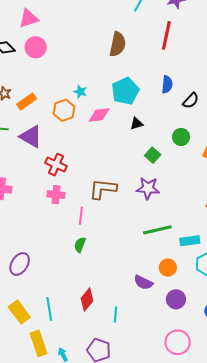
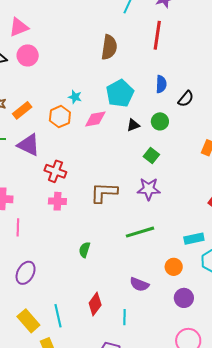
green circle: (181, 137) -> (160, 121), moved
pink line: (81, 216) -> (18, 227), moved
green line: (157, 230) -> (140, 232), moved
purple semicircle: (143, 282) -> (139, 284), moved

